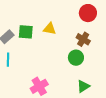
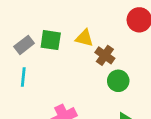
brown cross: (83, 39) -> (105, 55), moved

